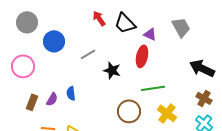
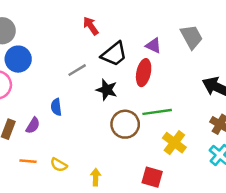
black trapezoid: (125, 23) -> (114, 54), moved, turned -85
blue circle: (54, 41) -> (18, 59), moved
blue semicircle: (71, 93) -> (56, 107), moved
brown circle: (129, 111) -> (125, 124), moved

